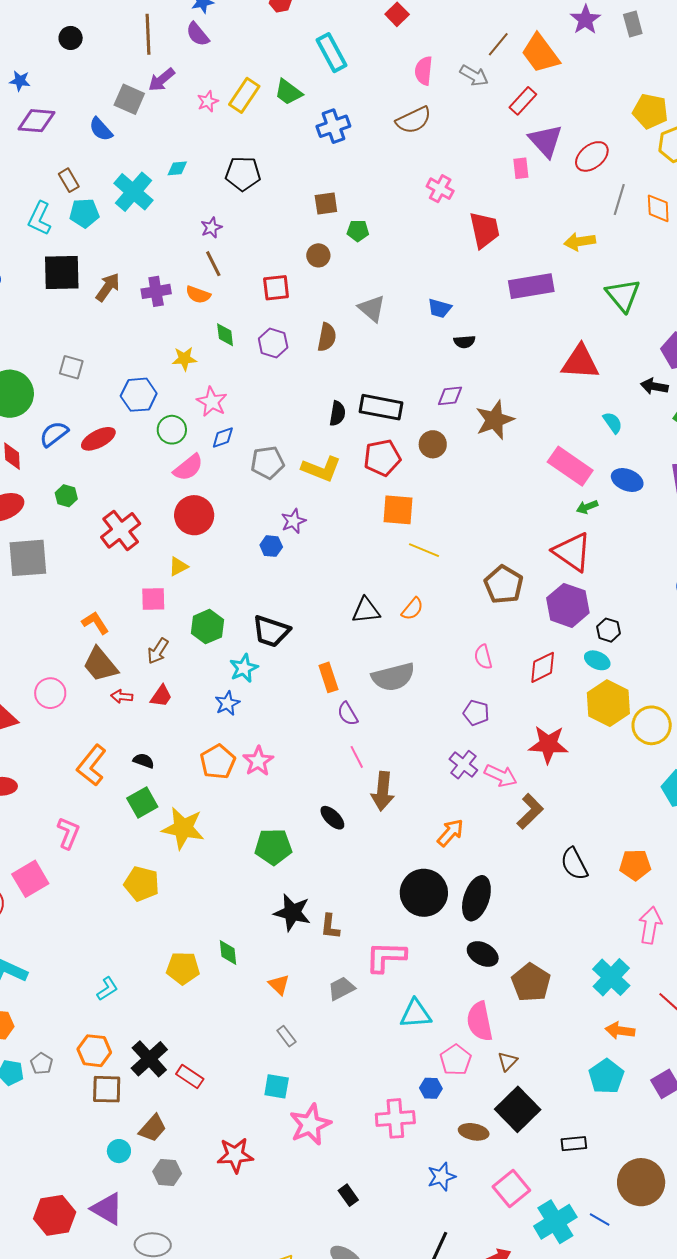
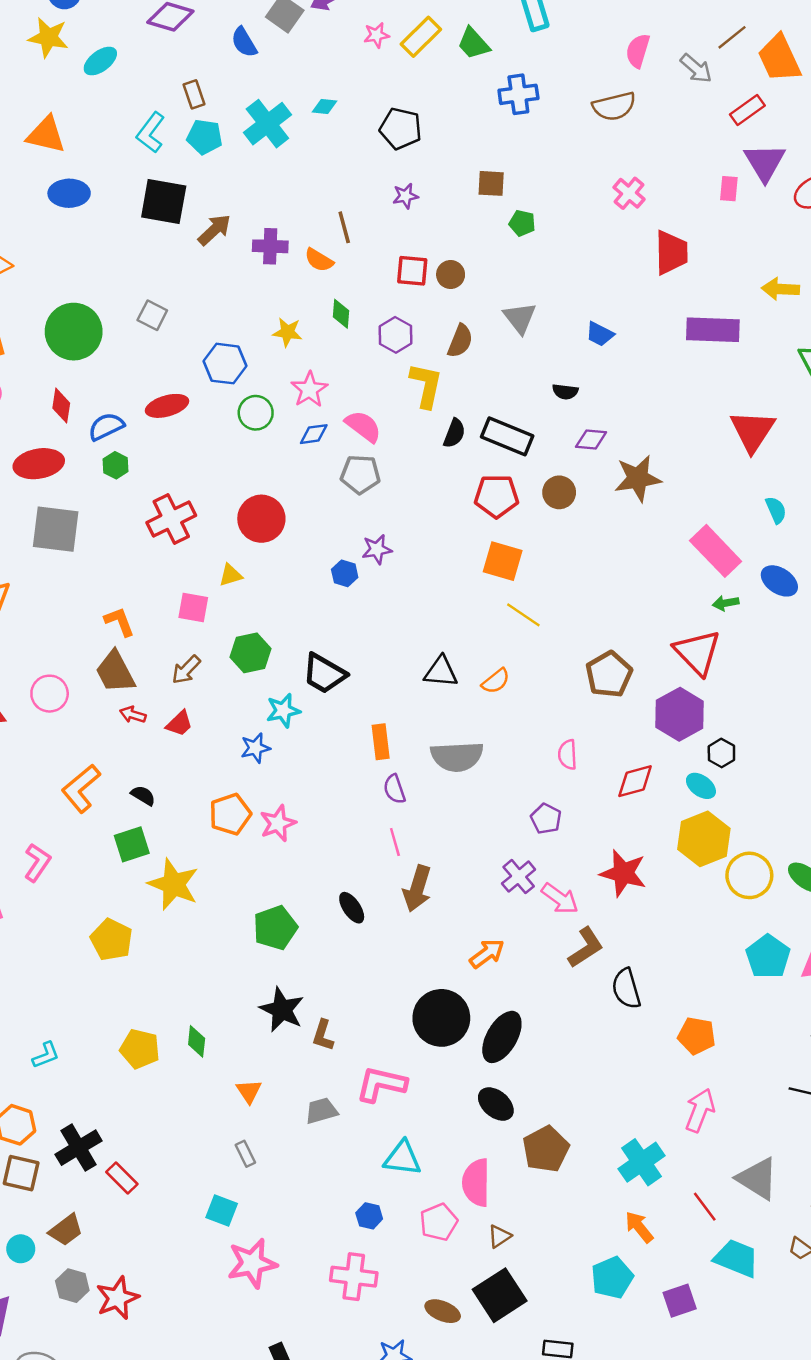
purple star: (211, 228) -> (405, 196), moved
brown circle: (318, 255) -> (451, 275), moved
black semicircle: (464, 342) -> (565, 392), moved
red triangle: (580, 362) -> (752, 431), turned 48
blue semicircle: (54, 434) -> (106, 426), moved
pink semicircle: (188, 468) -> (363, 426), moved, turned -116
yellow L-shape: (321, 469) -> (426, 385), moved, turned -111
green pentagon: (273, 847) -> (275, 928), turned -30
black semicircle: (574, 864) -> (626, 989), moved
orange arrow: (620, 1031) -> (639, 1227), turned 32
blue hexagon: (431, 1088) -> (369, 1216), moved
red star: (235, 1155) -> (117, 1298), moved, turned -30

